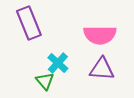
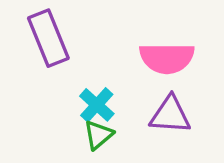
green triangle: (45, 81) -> (98, 135), moved, turned 30

